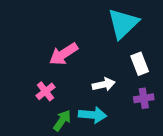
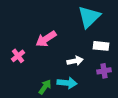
white rectangle: (140, 64) -> (101, 46), turned -63
pink cross: (46, 91) -> (18, 56), moved

